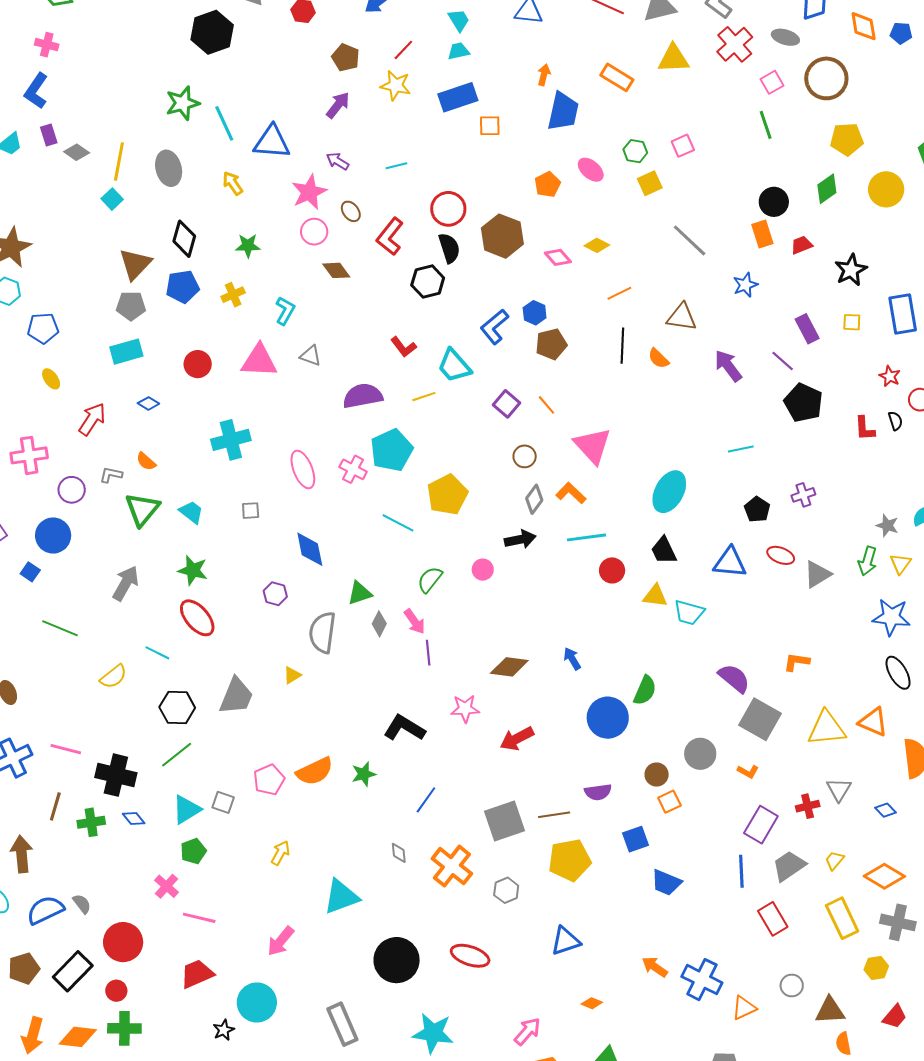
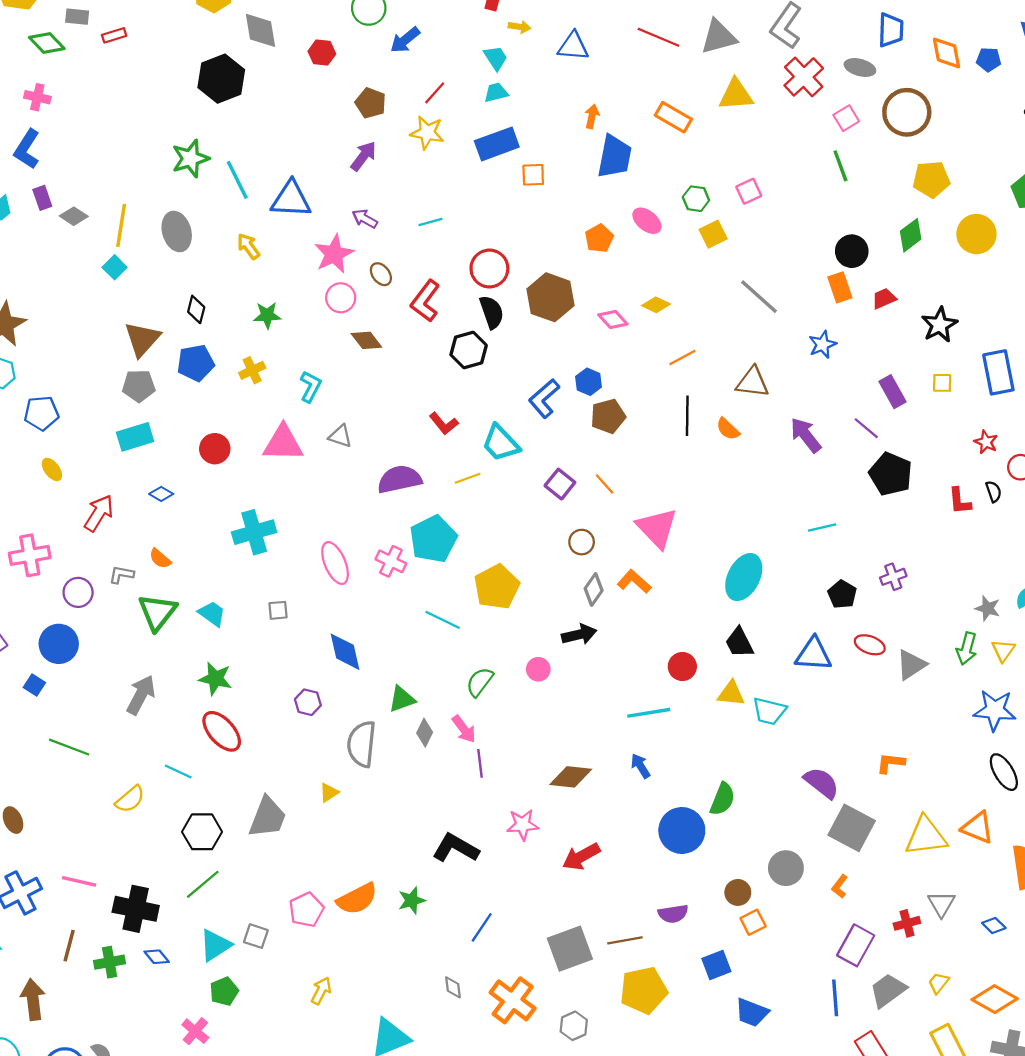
black diamond: (184, 239) -> (196, 309), size x0.7
cyan line: (586, 537) -> (649, 713), moved
orange L-shape: (748, 772) -> (840, 886), turned 100

